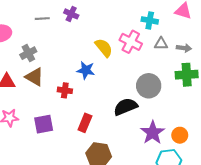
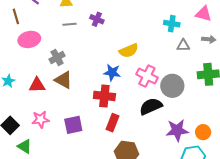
pink cross: (131, 42) -> (147, 76), moved
yellow semicircle: (104, 48) -> (129, 51), turned 108
gray arrow: (184, 48) -> (209, 39), moved
red cross: (65, 90) -> (104, 96), moved, size x1.5
purple star: (153, 133) -> (177, 130), turned 30

